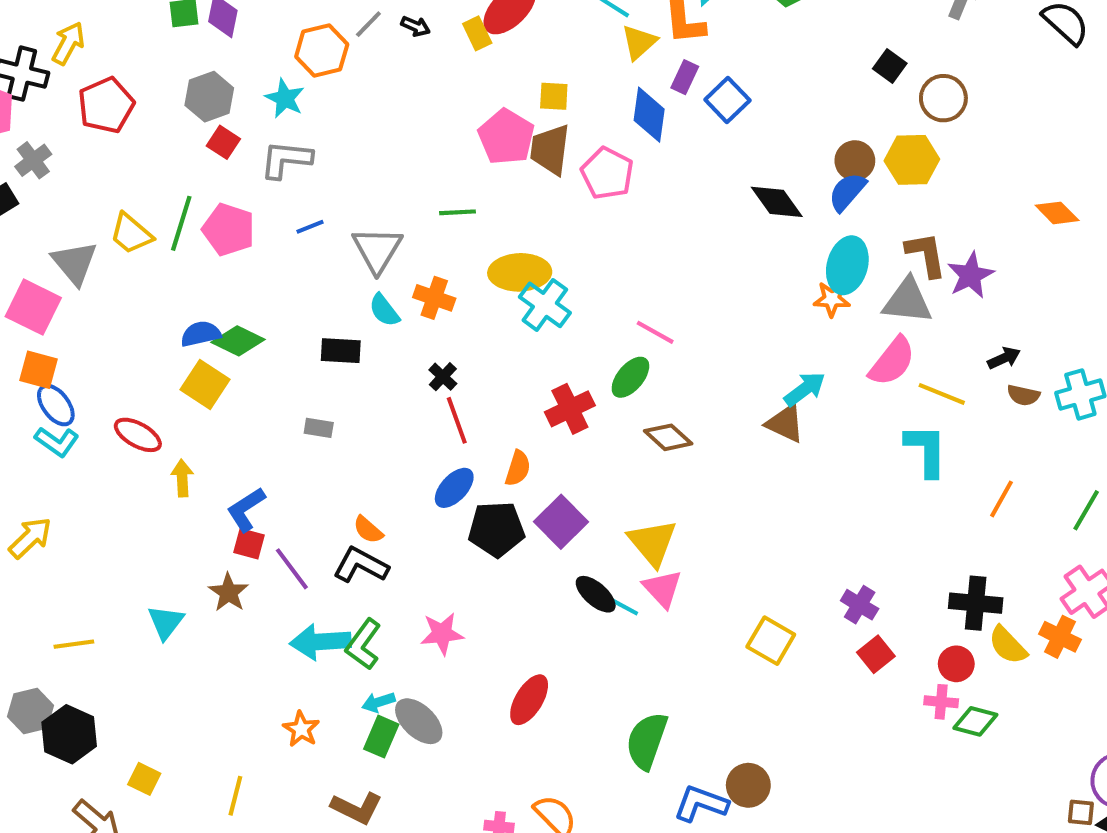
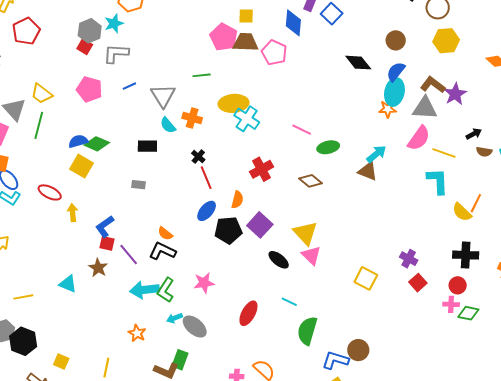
gray hexagon: (209, 97) -> (90, 31), moved
cyan star: (285, 98) -> (114, 24), turned 30
brown trapezoid: (550, 150) -> (246, 42), turned 88
yellow hexagon: (912, 160) -> (446, 41), moved
blue semicircle: (847, 192) -> (396, 72), moved
green line: (181, 223) -> (39, 125), moved
brown L-shape: (926, 255) -> (433, 85), turned -40
green ellipse: (630, 377) -> (328, 147), moved, turned 40
cyan line: (623, 606) -> (289, 302), moved
cyan triangle: (166, 622) -> (68, 284), turned -42
yellow semicircle: (1008, 645) -> (462, 212), moved
green rectangle: (381, 737) -> (180, 360), moved

